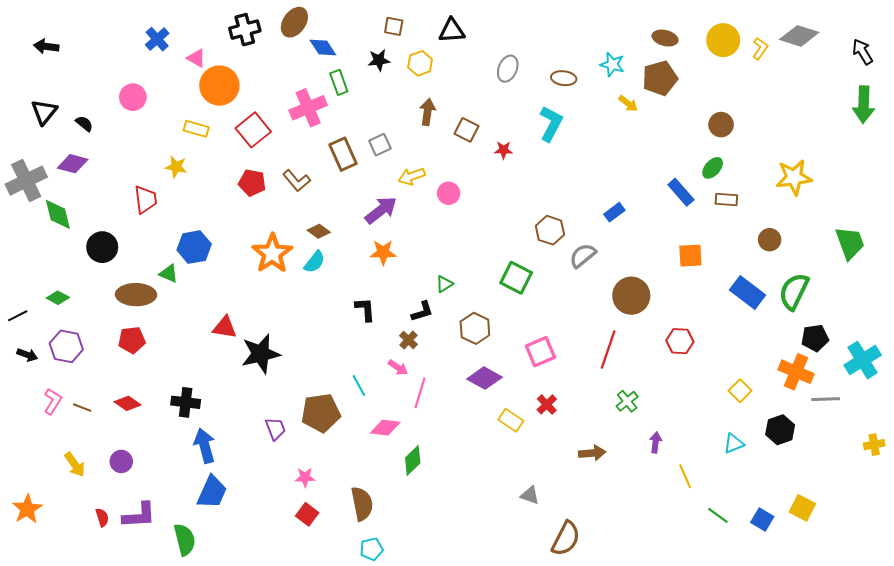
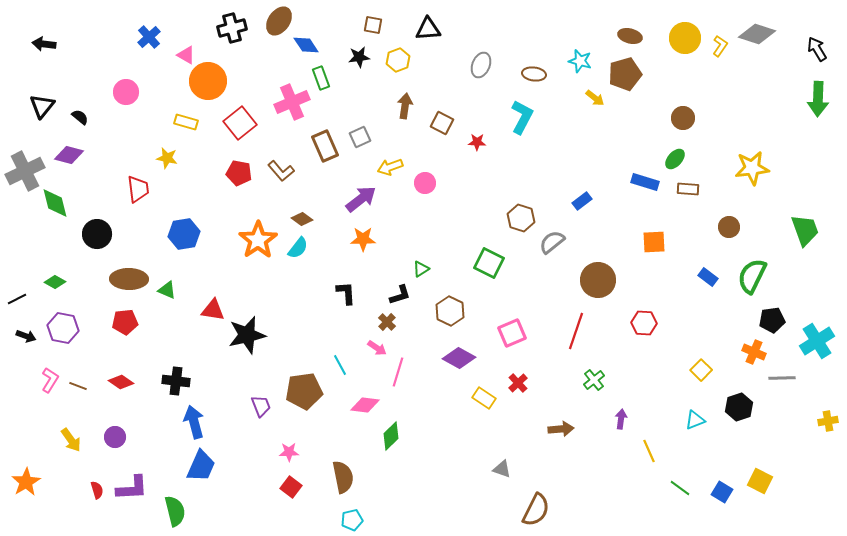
blue rectangle: (681, 192) -> (645, 182), turned -32
green triangle: (169, 273) -> (167, 290), moved
blue rectangle: (747, 293) -> (708, 277), size x0.6
orange cross: (796, 372) -> (754, 352), size x0.7

